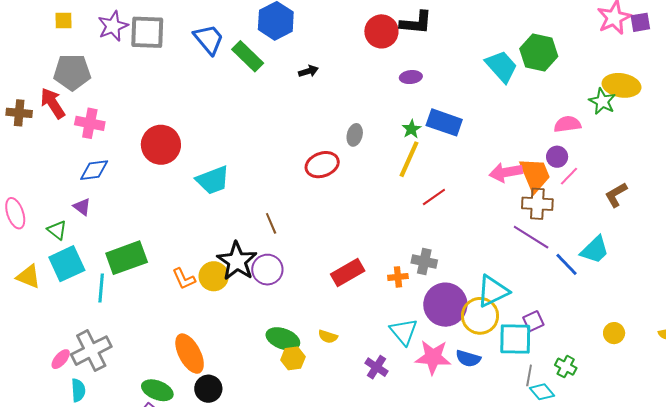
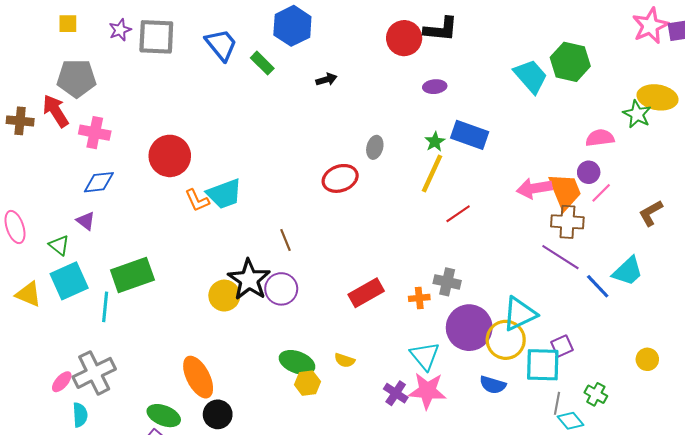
purple star: (113, 26) -> (120, 30), size x0.7
green rectangle: (248, 56) -> (262, 63), size x0.7
orange L-shape: (184, 279) -> (197, 200), moved
pink star: (433, 357) -> (427, 391), moved

